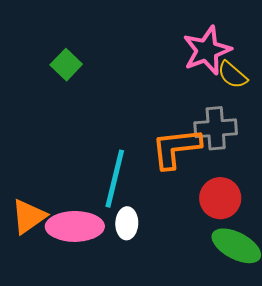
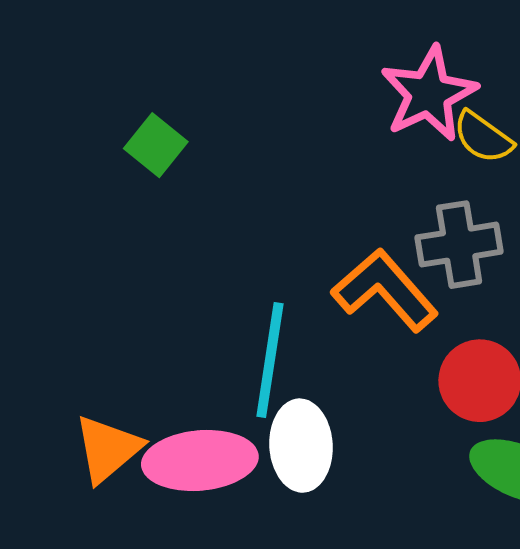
orange L-shape: (176, 148) -> (385, 290), turned 60
white ellipse: (127, 223) -> (301, 446), size x1.4

